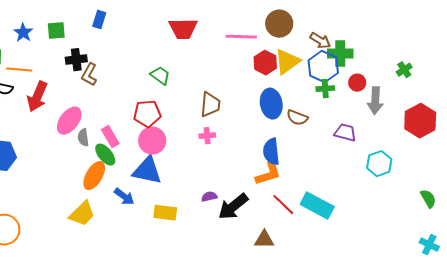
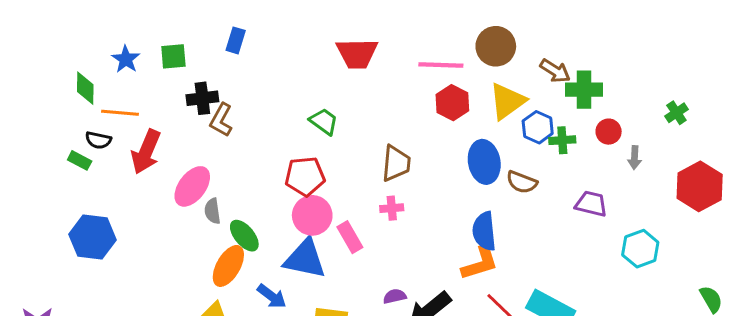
red hexagon: (265, 63) -> (452, 103), moved
blue hexagon: (323, 67) -> (538, 127), moved, size x0.7
gray arrow: (375, 101) -> (635, 158), size x0.6
pink rectangle: (110, 137) -> (350, 237), moved

